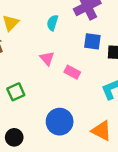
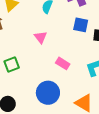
pink rectangle: (72, 72) -> (63, 63), moved

